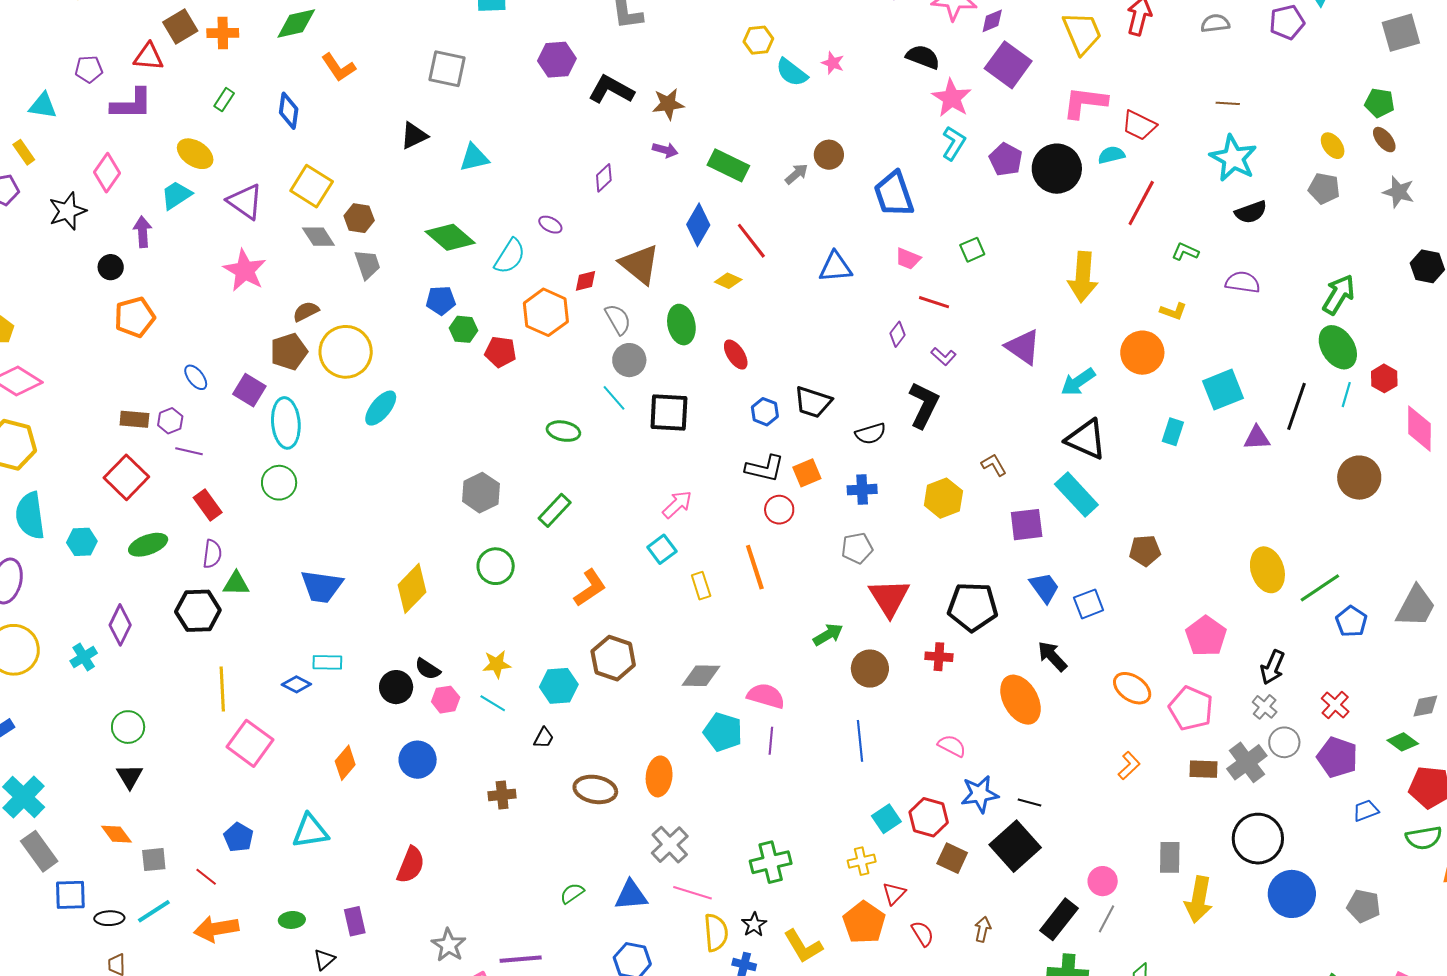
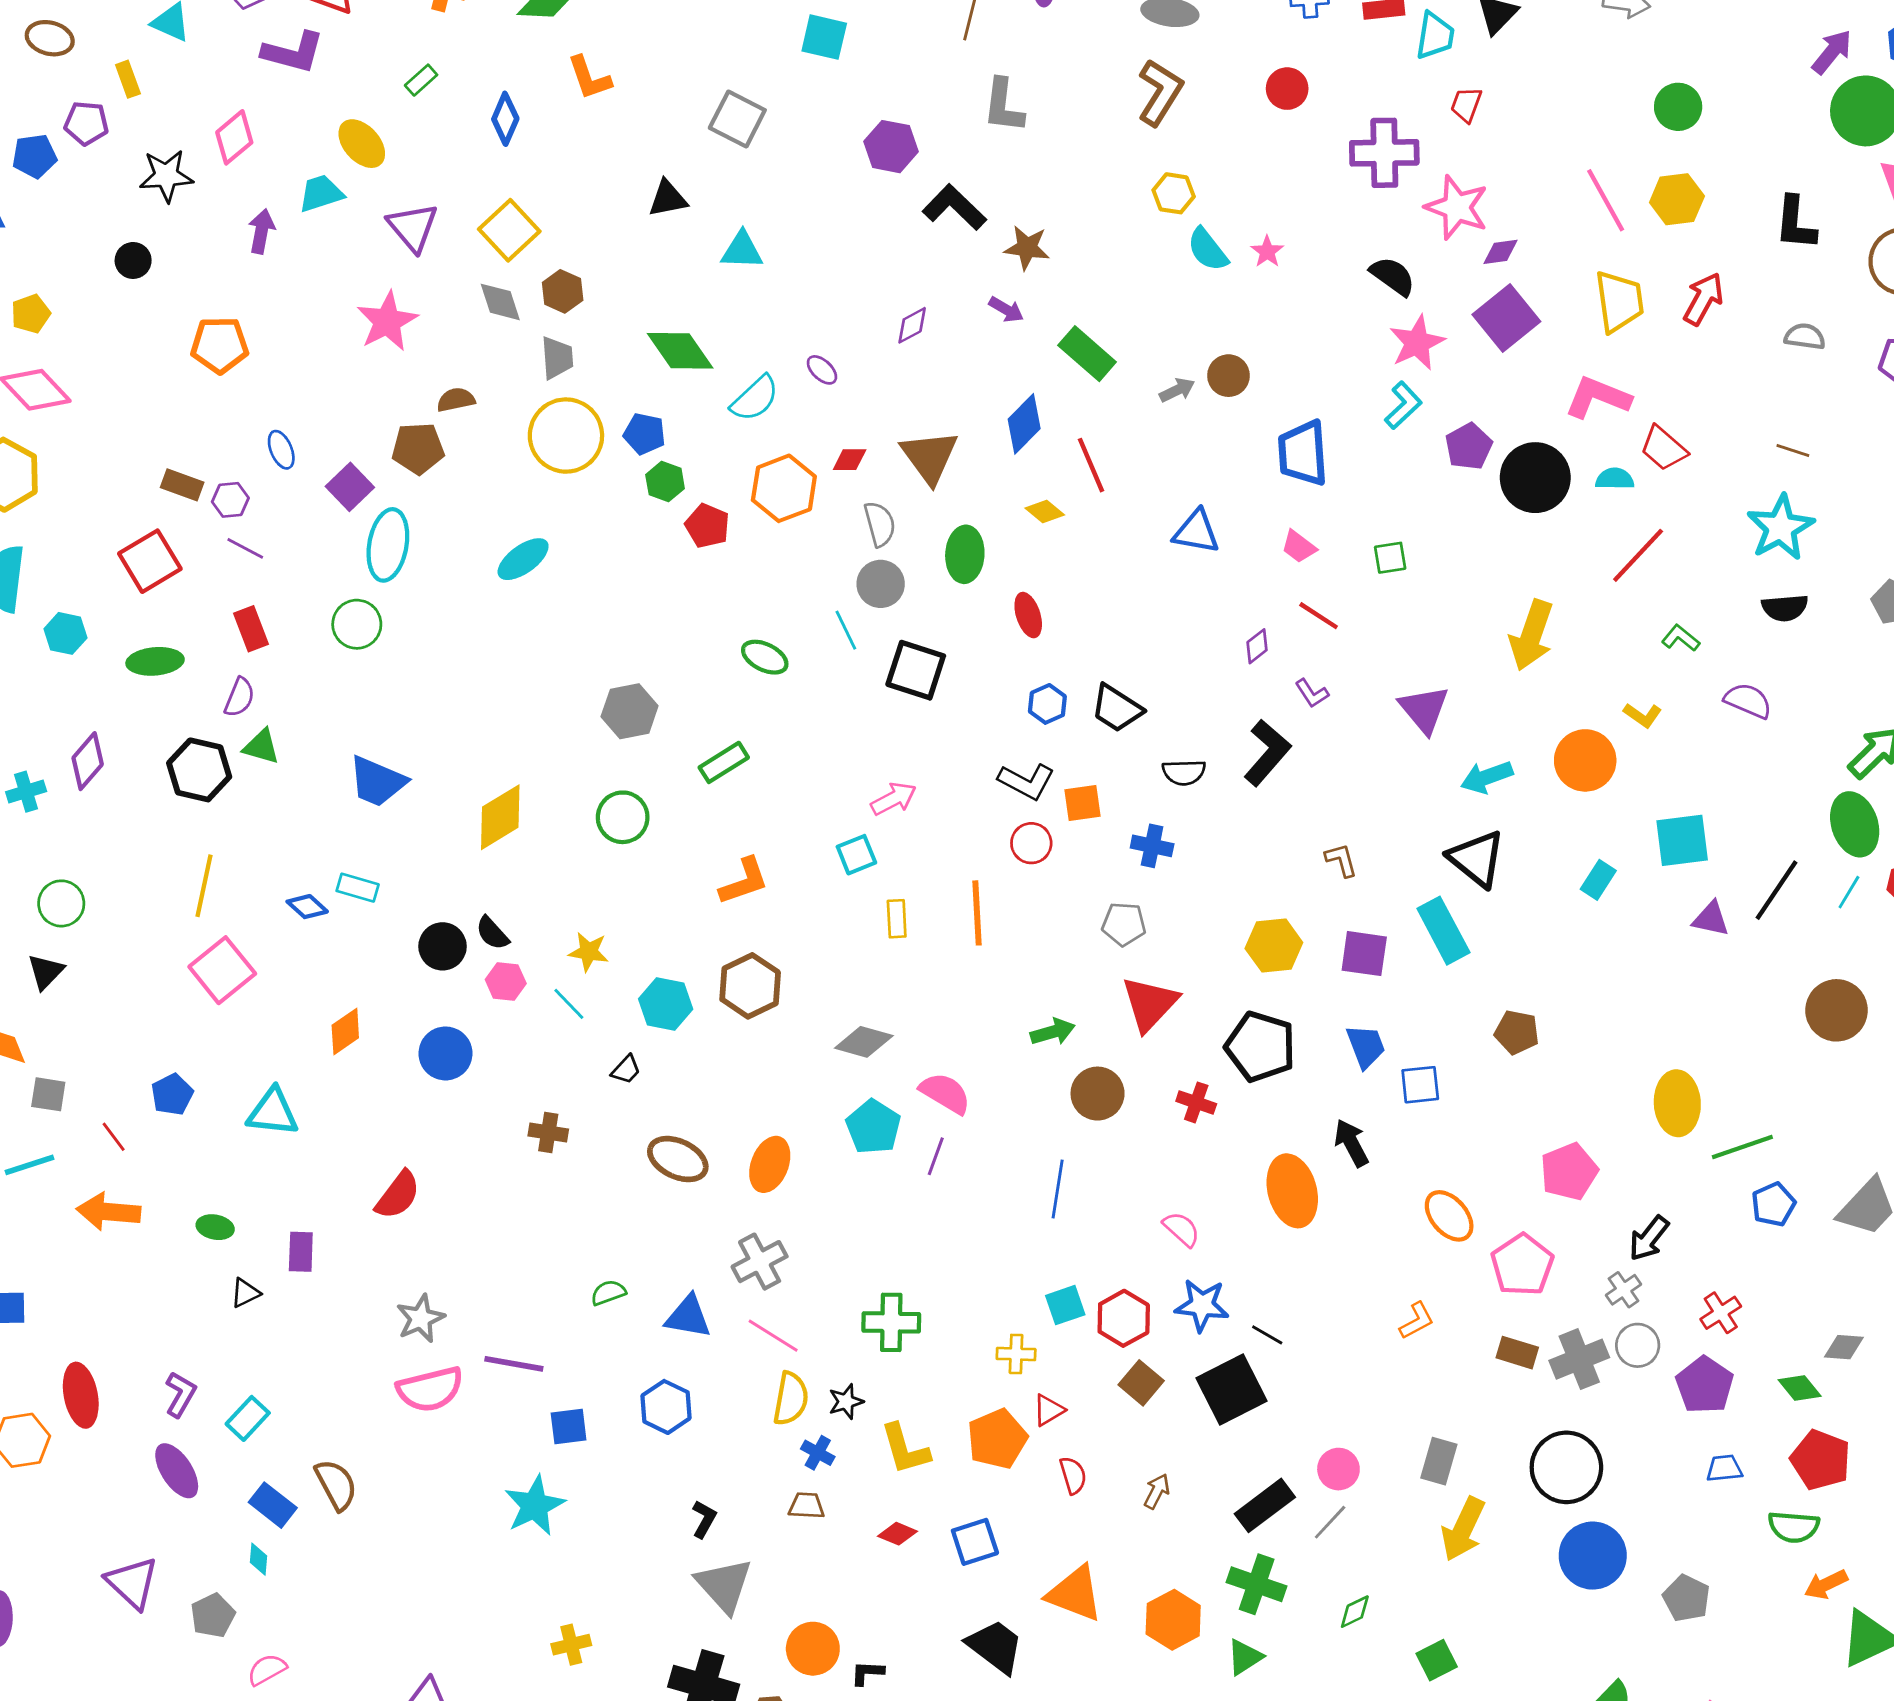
black circle: (111, 267) -> (133, 260), moved
yellow circle: (346, 352) -> (566, 436), moved
yellow hexagon: (943, 498) -> (1274, 946), moved

